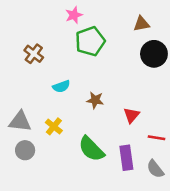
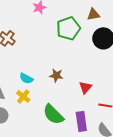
green pentagon: (90, 41) -> (68, 28), moved
cyan semicircle: (61, 86) -> (26, 78), moved, turned 48

